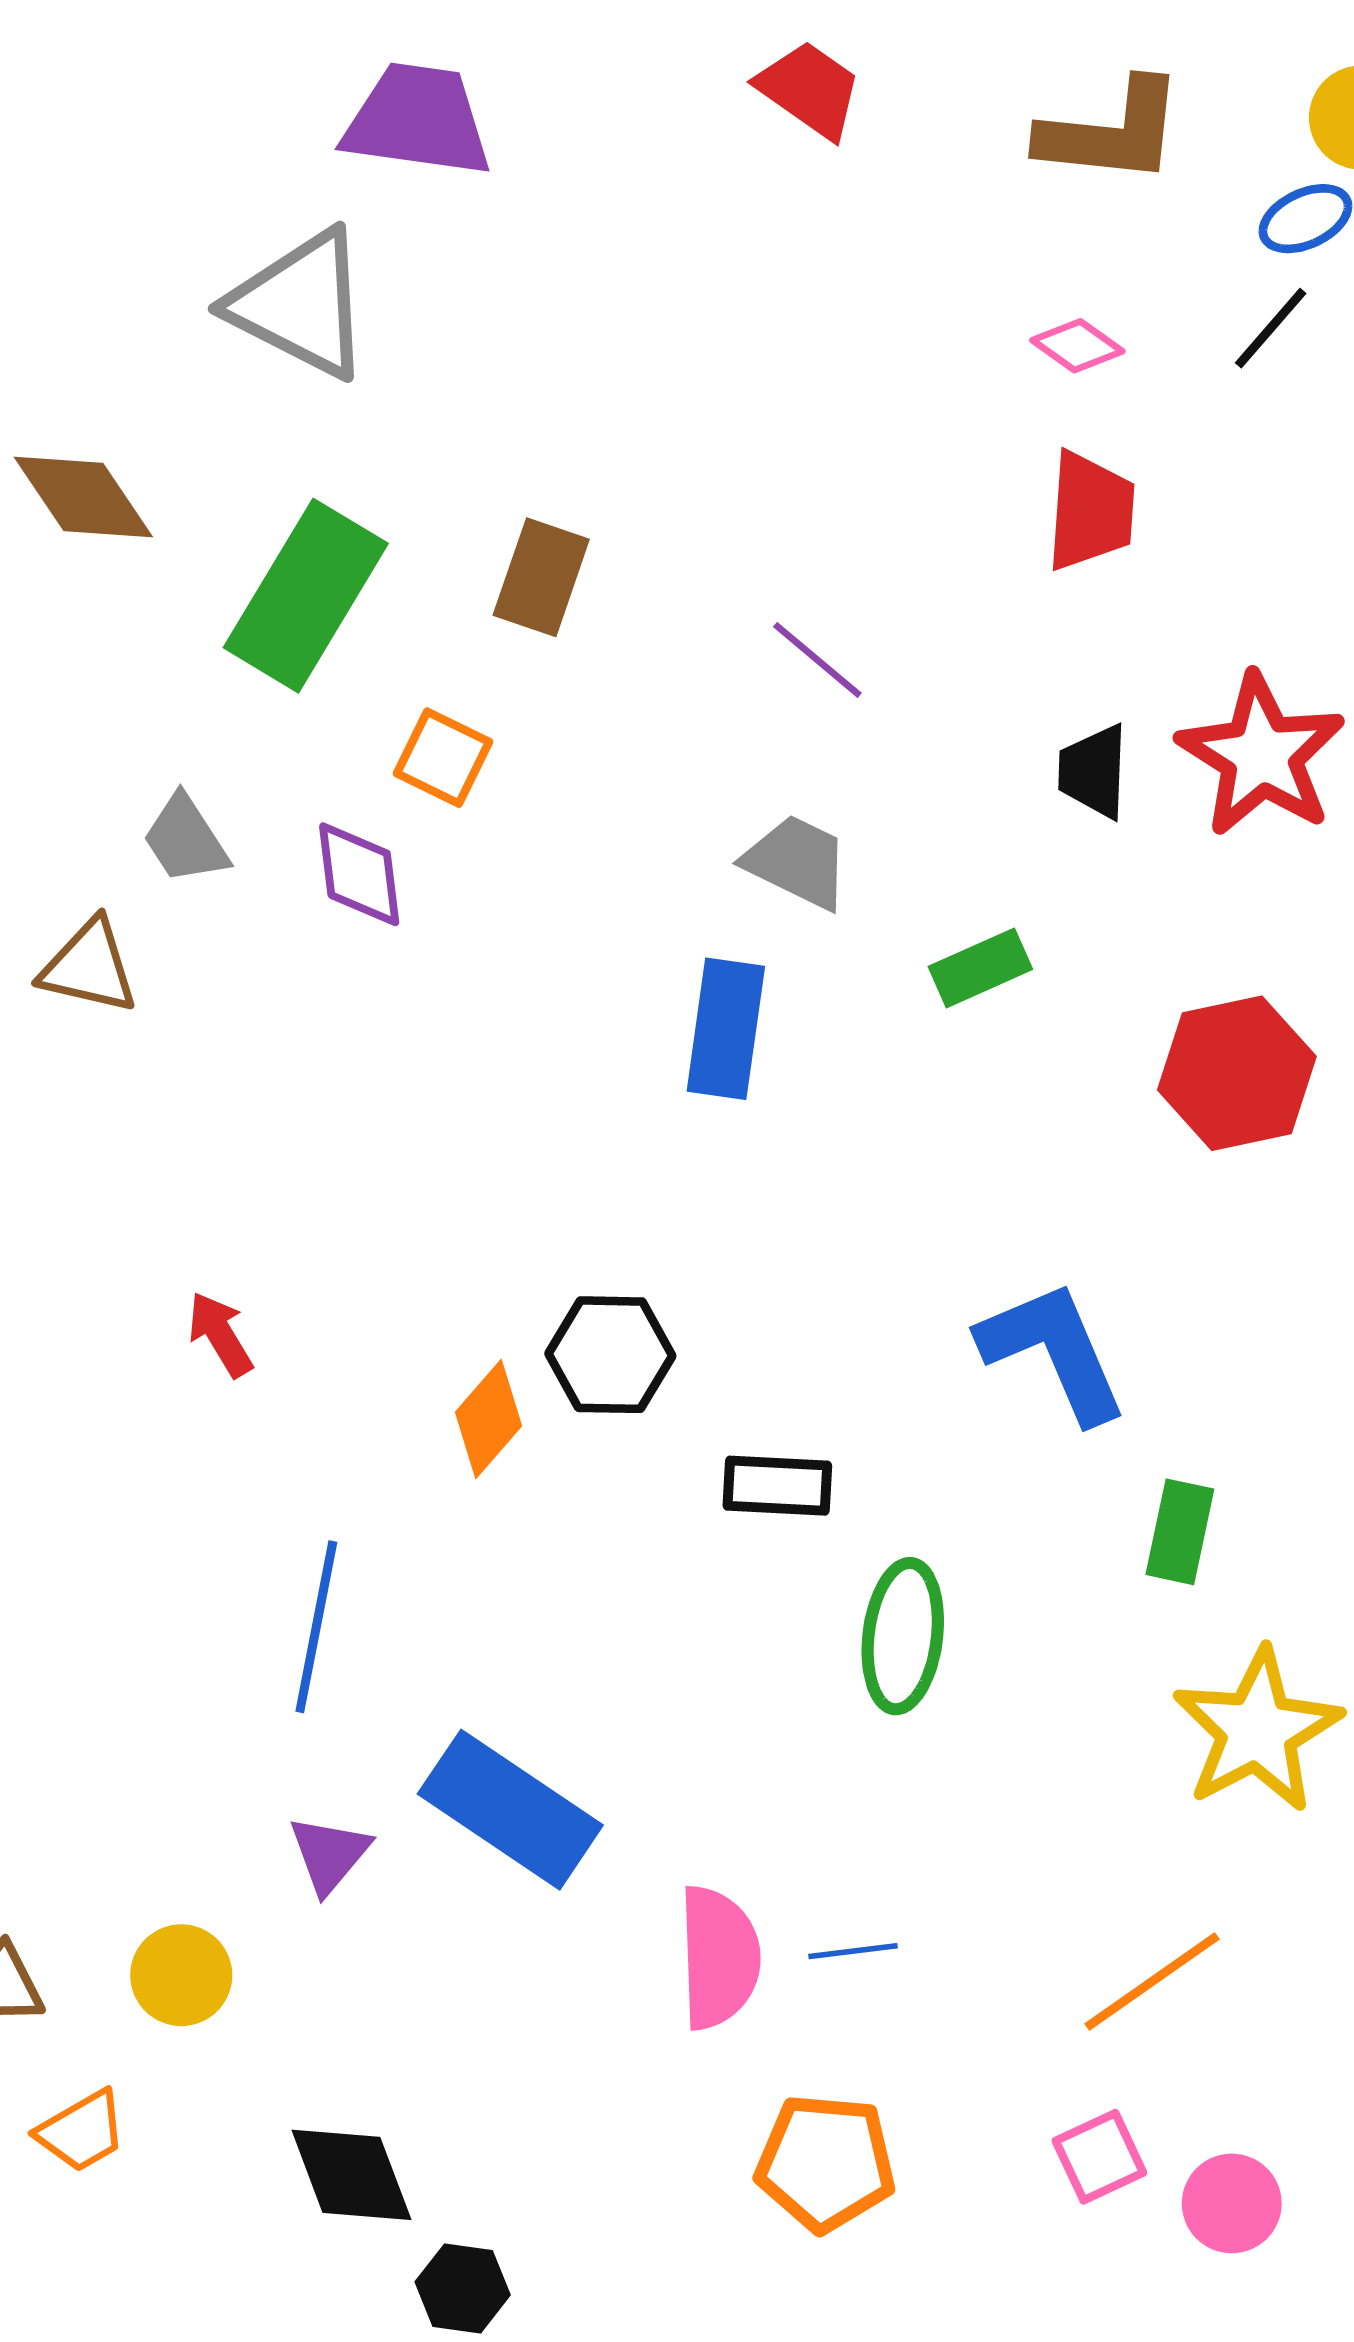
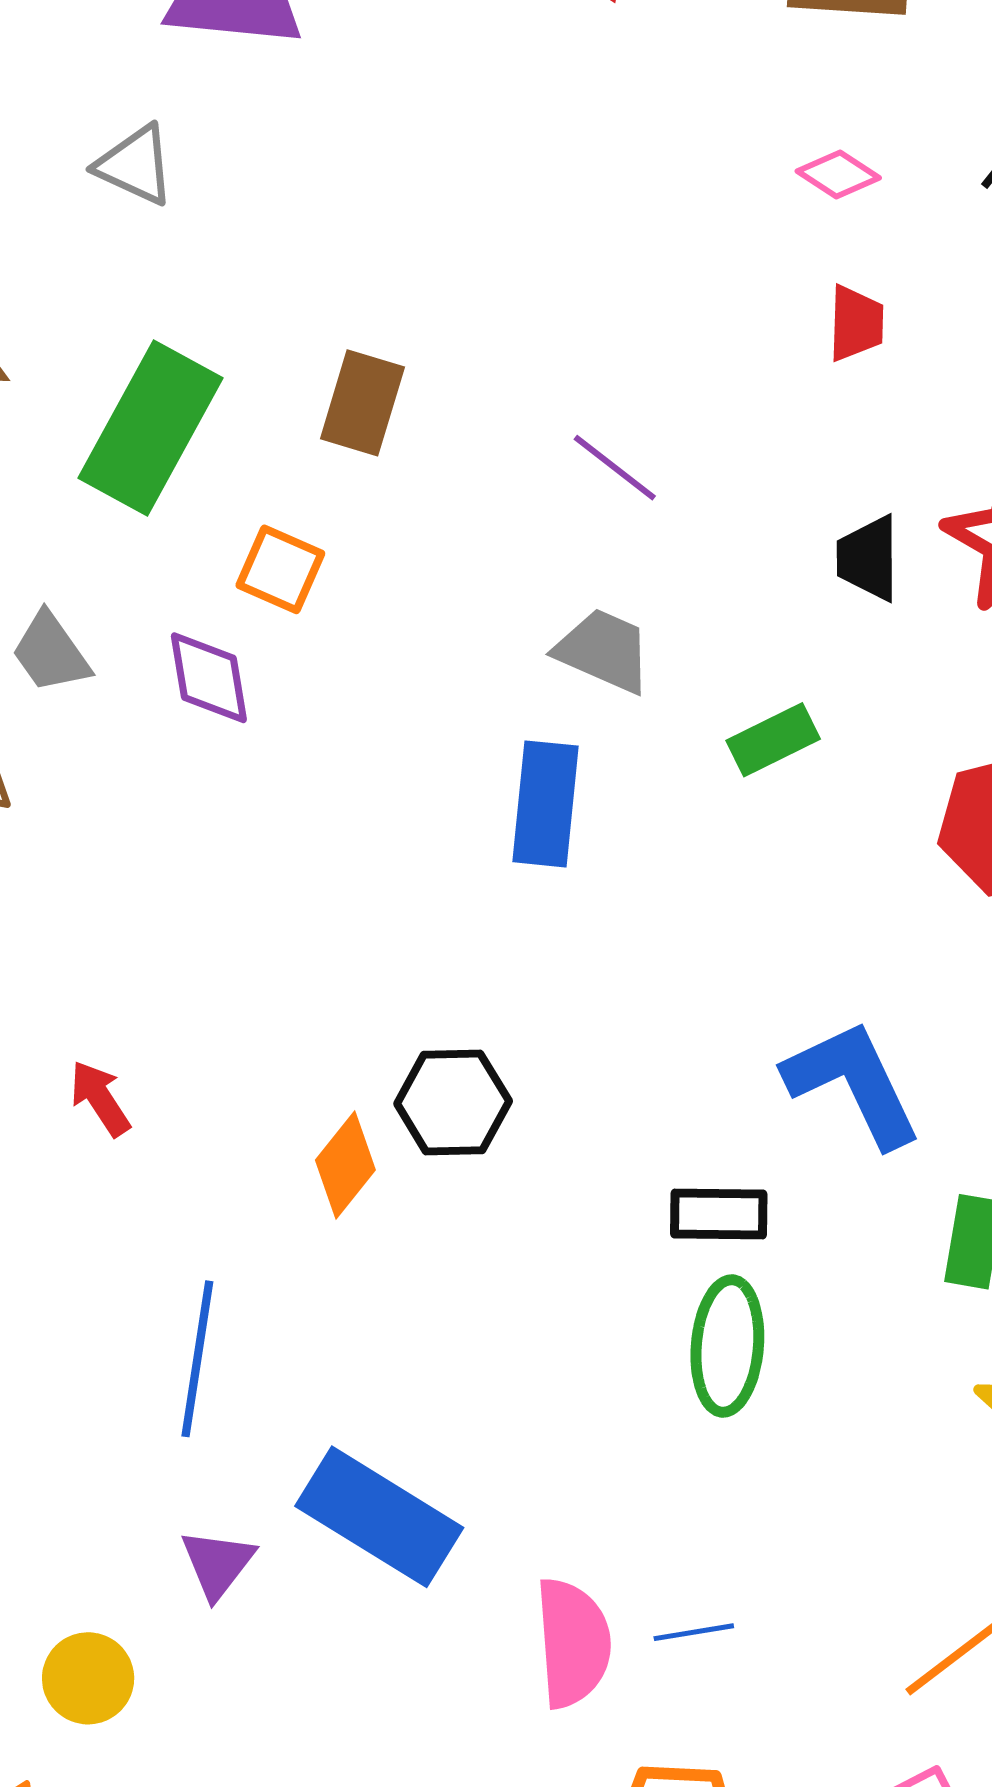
gray triangle: (300, 304) -> (135, 165), size x0.6
red trapezoid: (1090, 511) -> (856, 323), size x0.7
black rectangle: (777, 1486) -> (719, 1214), moved

